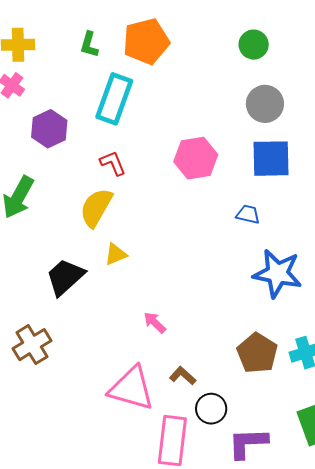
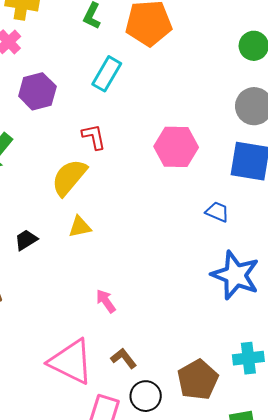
cyan rectangle: (114, 99) -> (107, 74), size x0.7
black trapezoid: (65, 277) -> (26, 240), size x0.6
brown pentagon: (257, 353) -> (198, 380), moved

